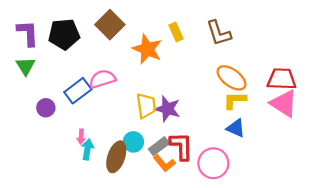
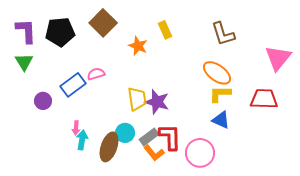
brown L-shape: (219, 33) -> (223, 34), moved
orange star: (147, 49) -> (138, 46), size x0.7
pink semicircle: (102, 79) -> (96, 74), size x0.7
red trapezoid: (282, 79) -> (264, 99), moved
pink triangle: (284, 103) -> (278, 58), moved, turned 36

